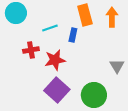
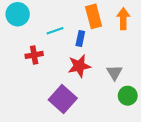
red star: (55, 60) -> (79, 66), moved
gray triangle: (117, 66) -> (114, 73), moved
green circle: (94, 95) -> (128, 96), moved, size x0.7

